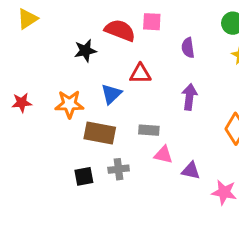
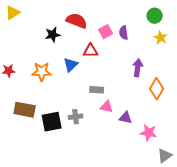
pink square: (152, 22) -> (106, 32), moved, turned -32
purple arrow: (189, 97) -> (138, 68), moved
brown rectangle: (100, 133) -> (25, 110), moved
black square: (84, 176) -> (52, 122), size x1.5

